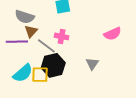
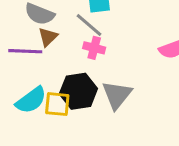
gray line: (46, 46) -> (89, 25), moved
gray triangle: (92, 64) -> (117, 95), moved, size x1.5

